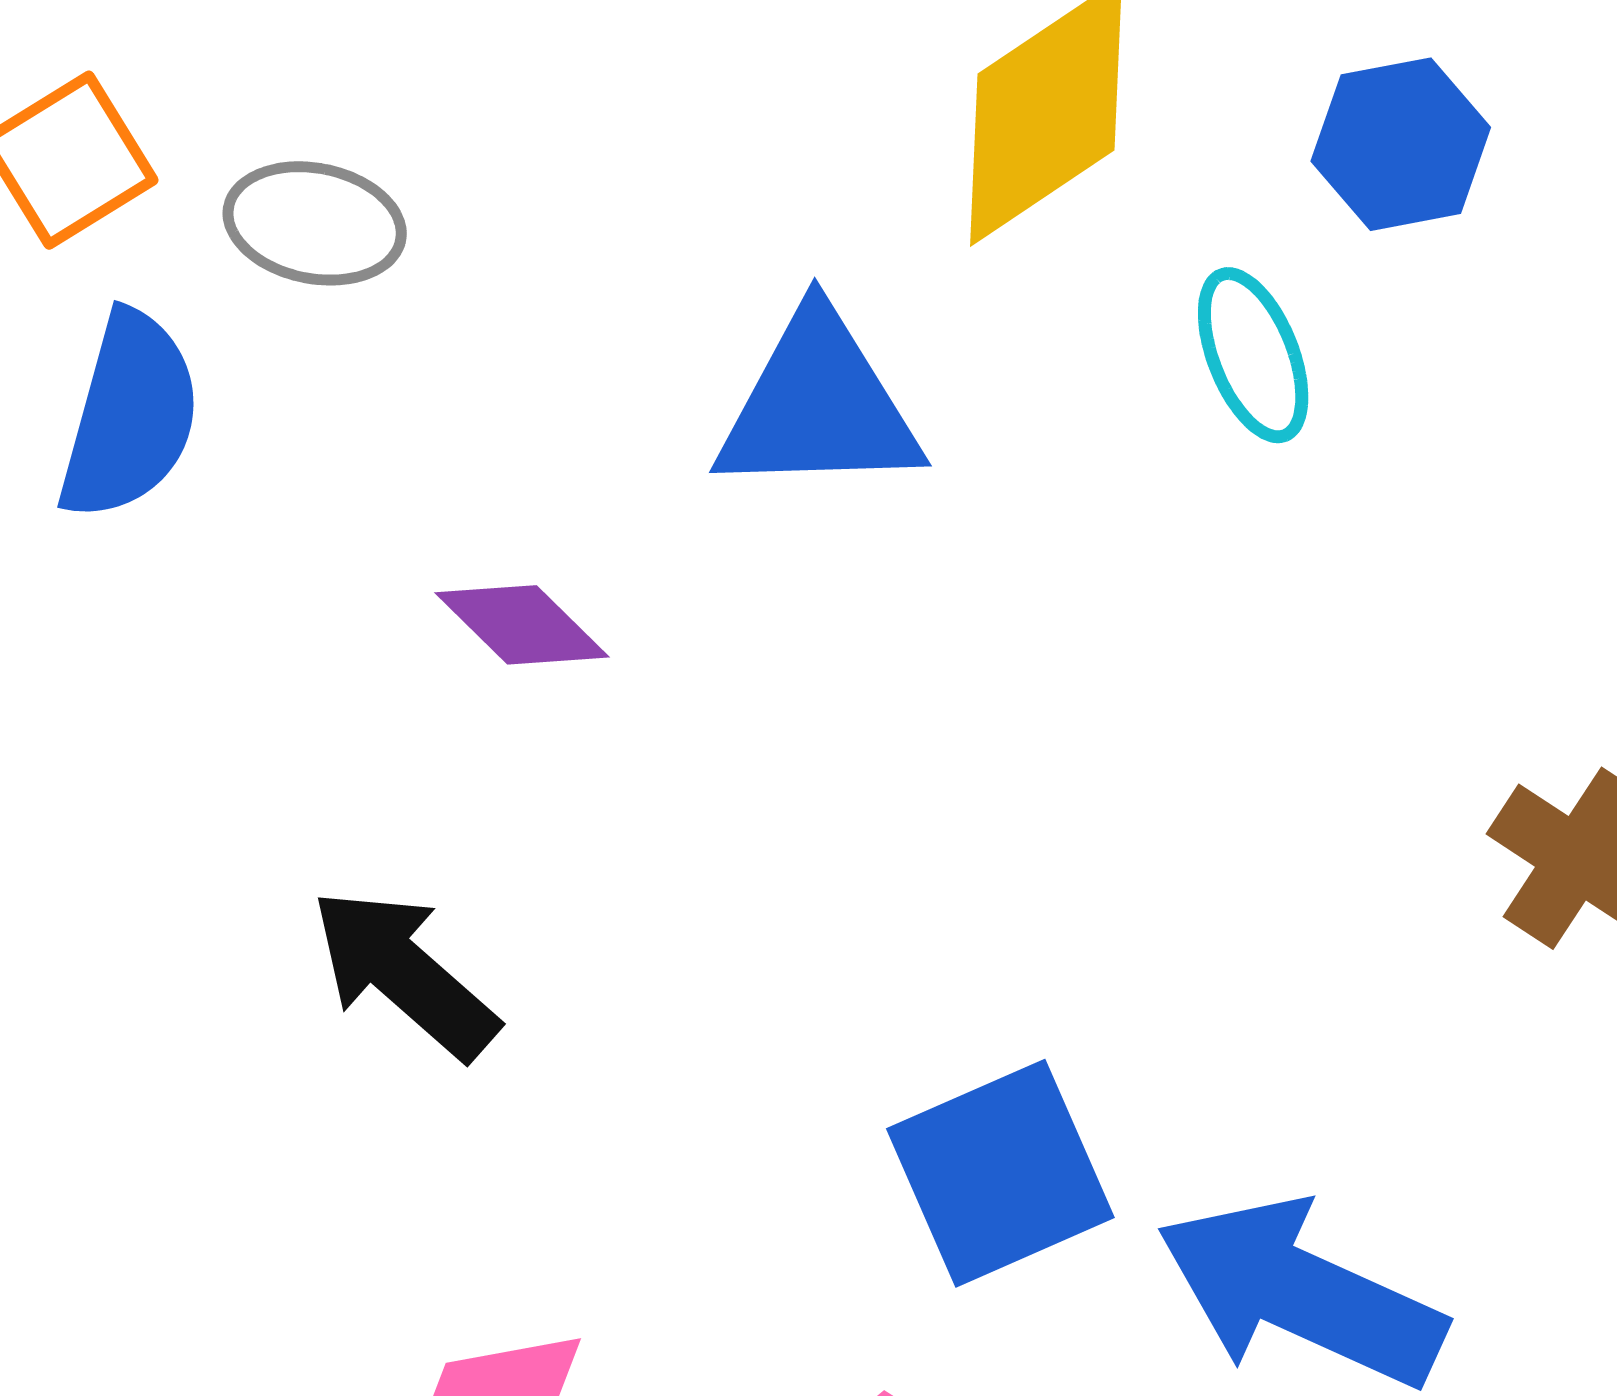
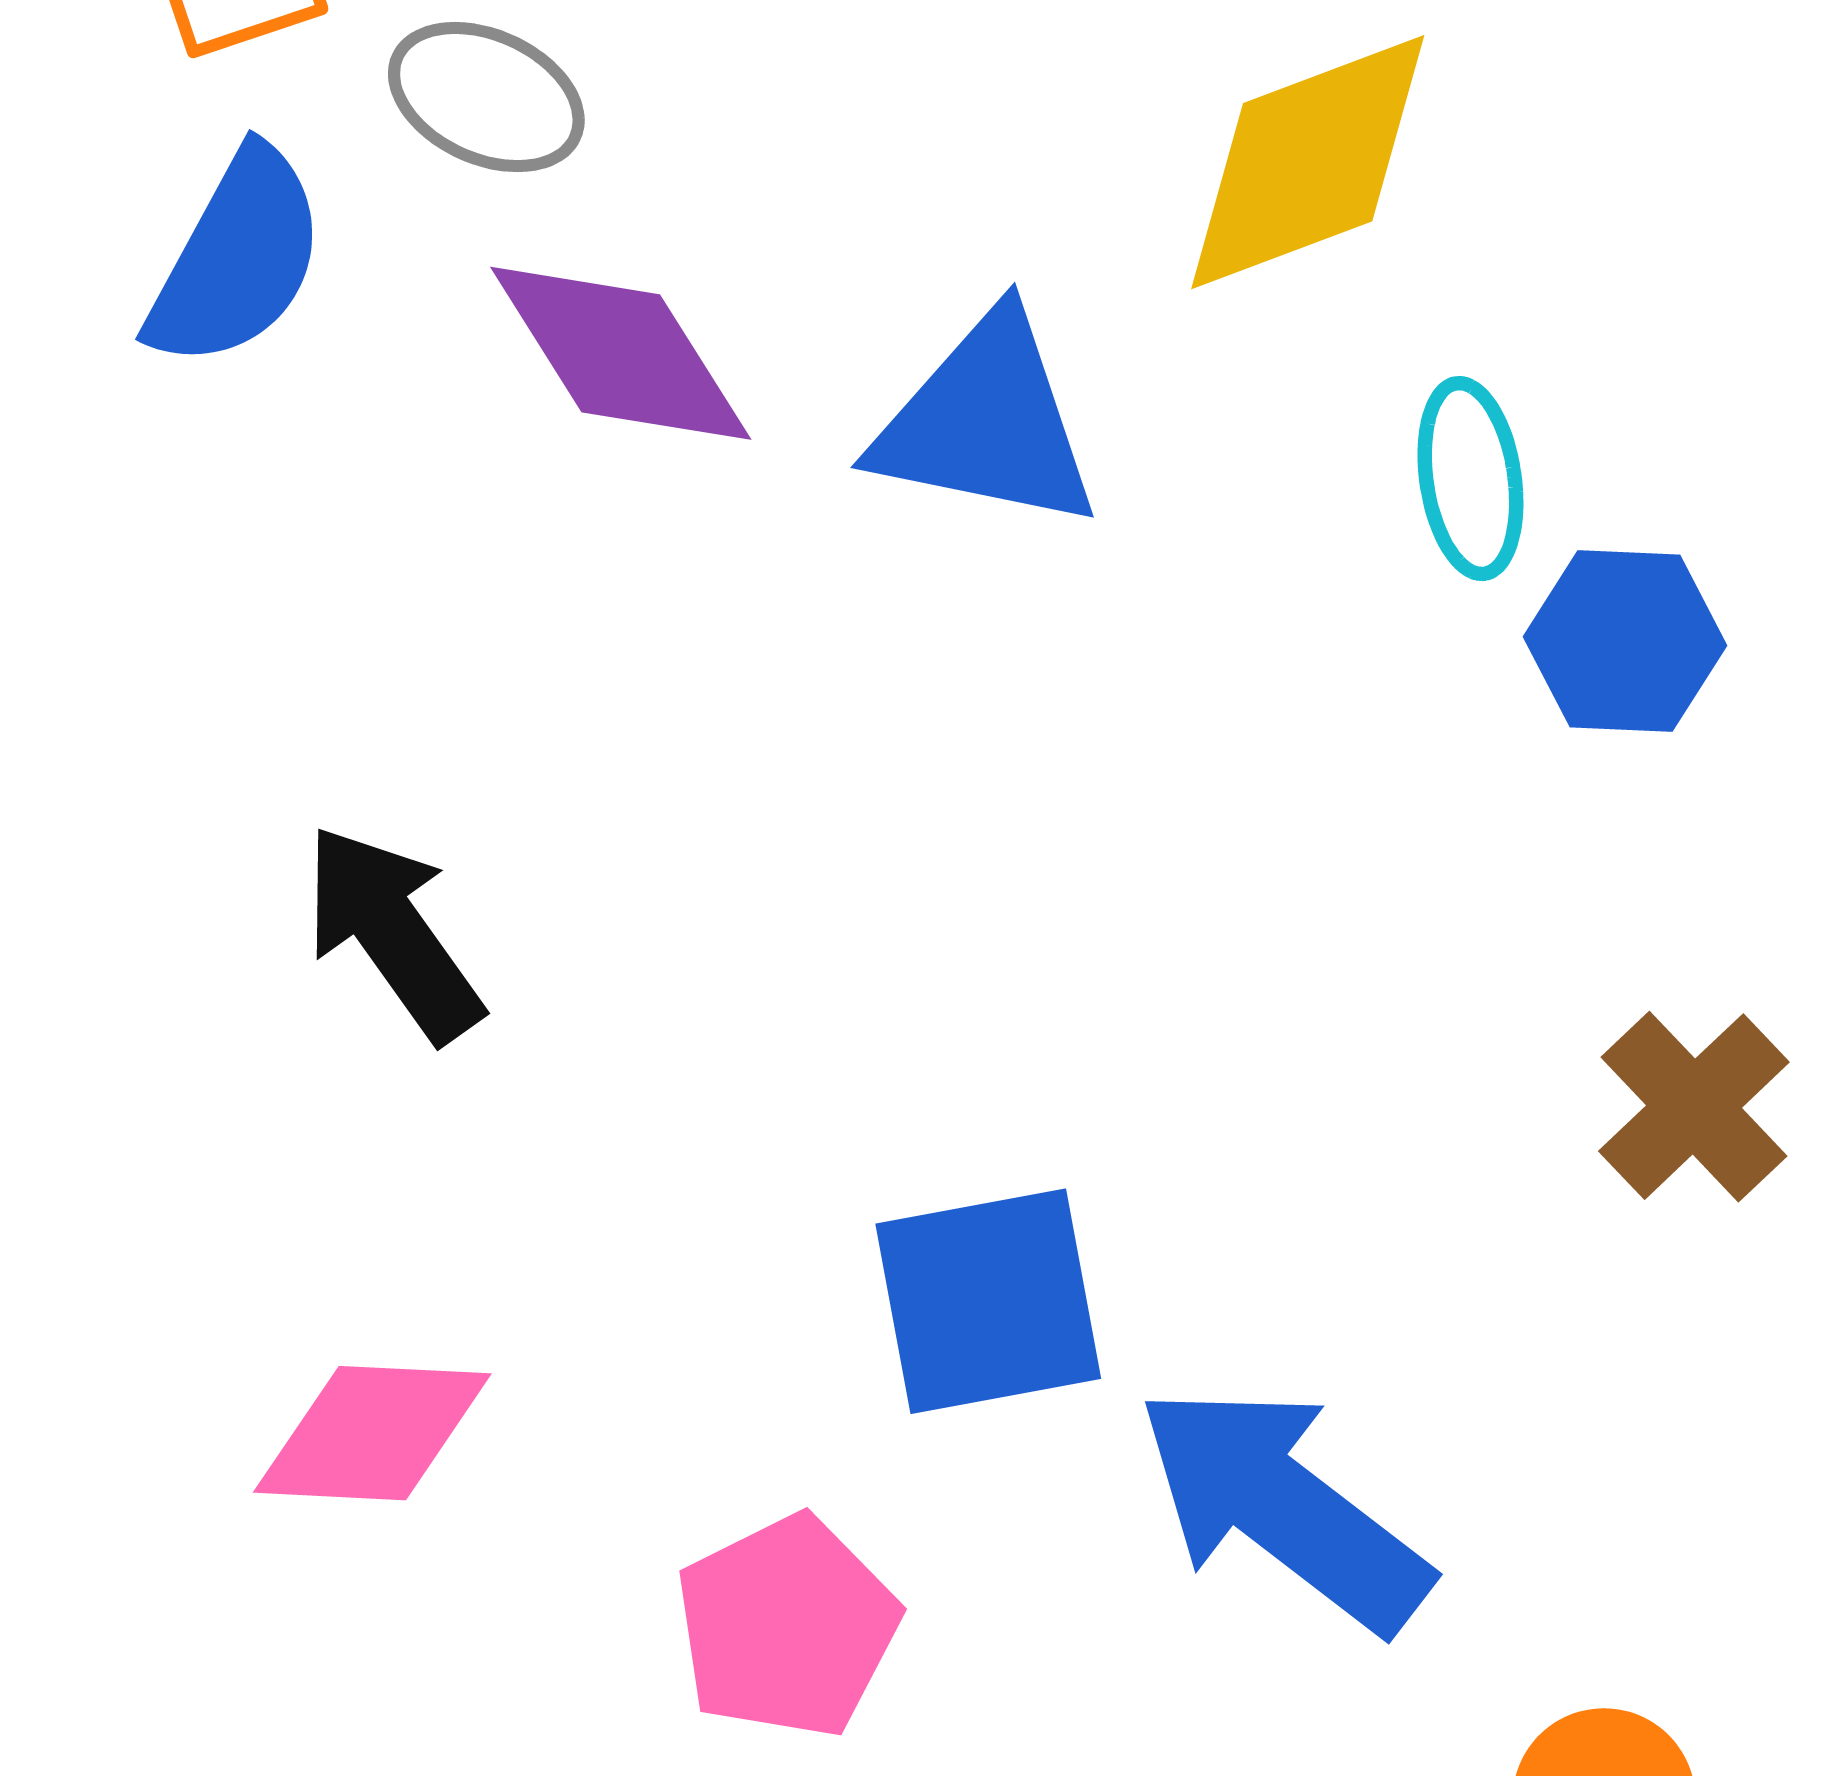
blue hexagon: (1401, 144) -> (1625, 641), moved
purple diamond: (522, 625) -> (621, 353), moved, size x1.5

